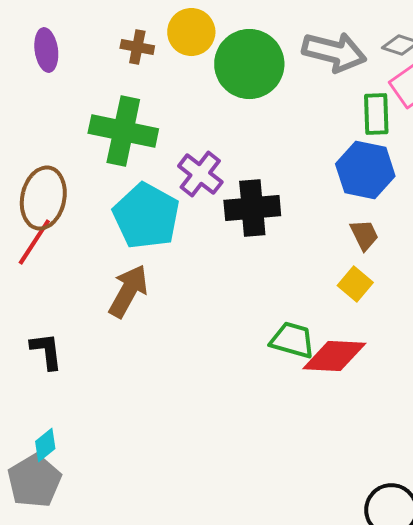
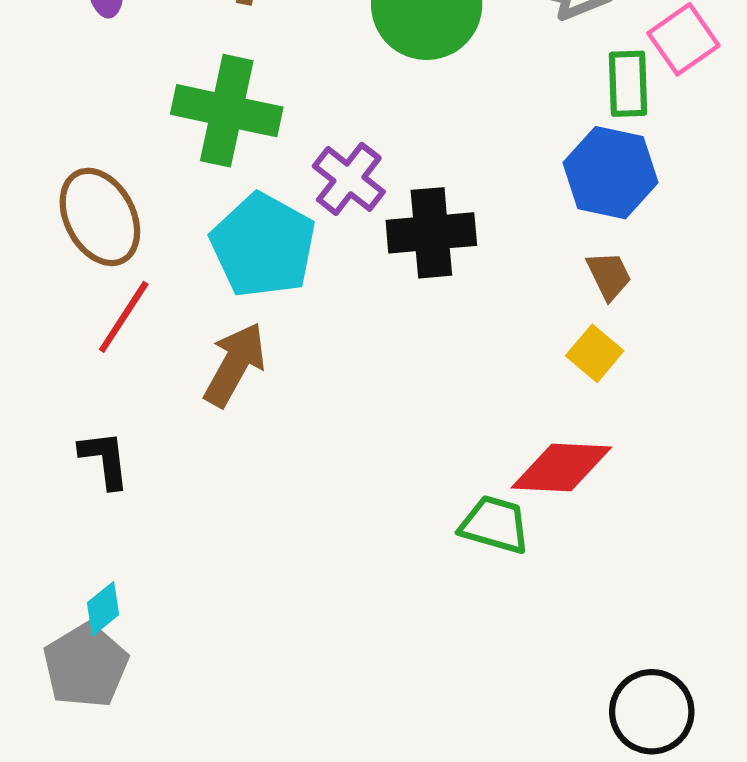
brown ellipse: (43, 198) -> (100, 217), turned -40
red line: (34, 242) -> (124, 317), moved
green trapezoid: (292, 340) -> (495, 525), moved

